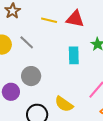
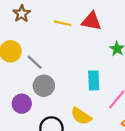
gray line: (27, 42) -> (35, 62), moved
cyan rectangle: (74, 55) -> (94, 80), moved

